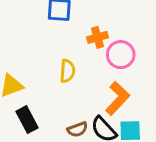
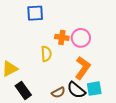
orange cross: (98, 37) -> (62, 37), moved, turned 32

